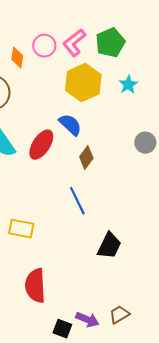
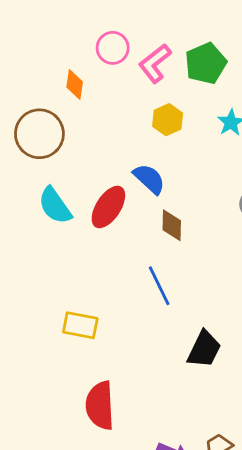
pink circle: (44, 46) -> (113, 48), moved
yellow hexagon: (83, 83) -> (168, 120), size x0.6
brown diamond: (86, 158) -> (172, 225), turned -35

